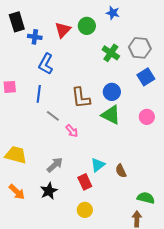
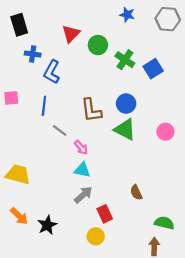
green circle: (87, 26) -> (98, 45), moved
blue cross: (35, 37) -> (33, 54), moved
gray hexagon: (140, 48) -> (168, 19), moved
blue square: (146, 77) -> (153, 69), moved
gray arrow: (55, 165) -> (83, 195), moved
cyan triangle: (98, 165) -> (82, 170), moved, turned 49
red rectangle: (85, 182) -> (105, 214), moved
black star: (49, 191) -> (47, 225), moved

